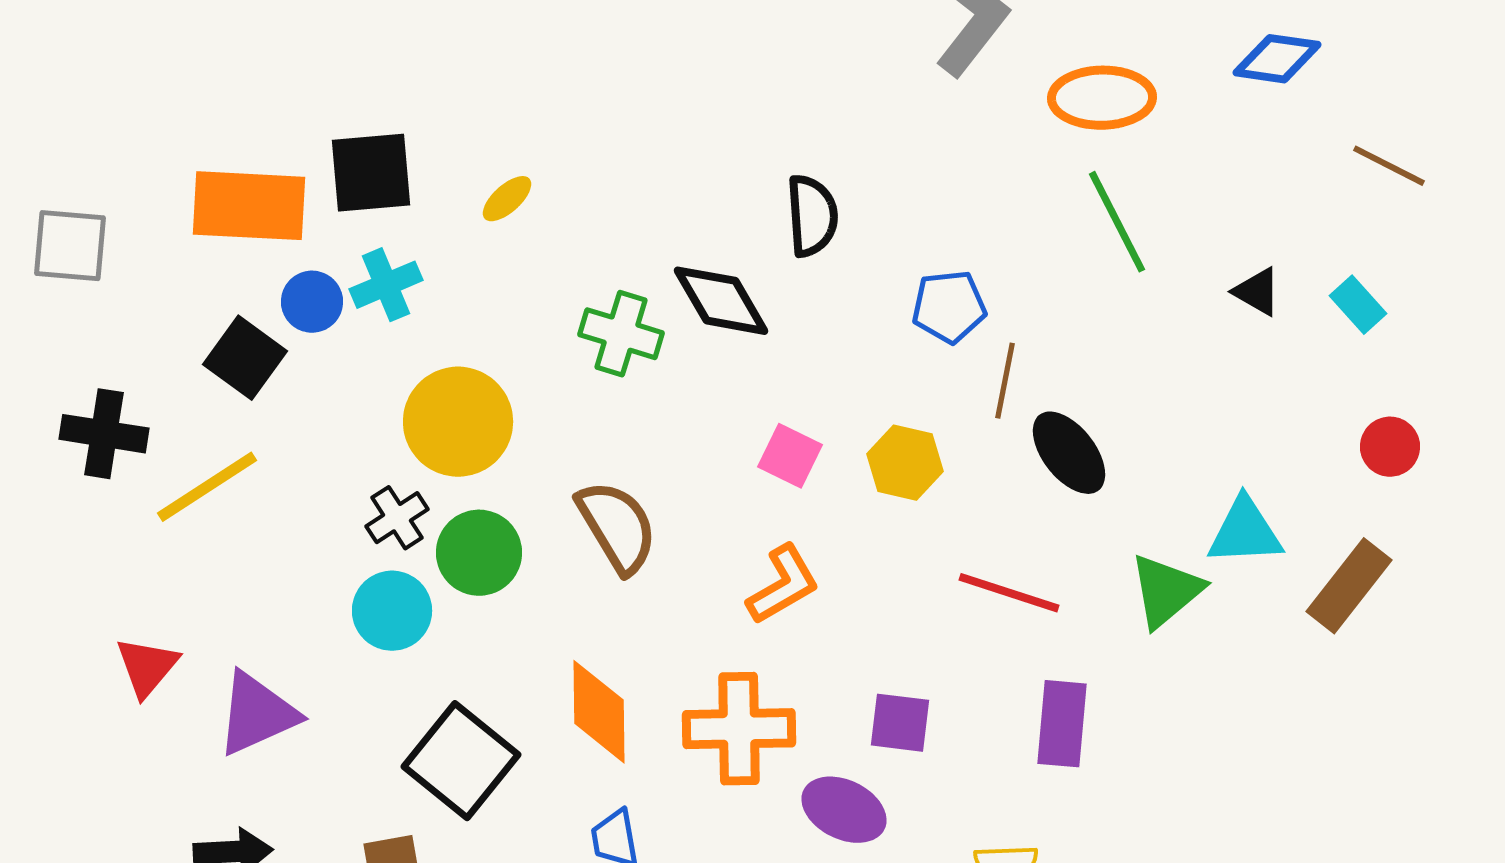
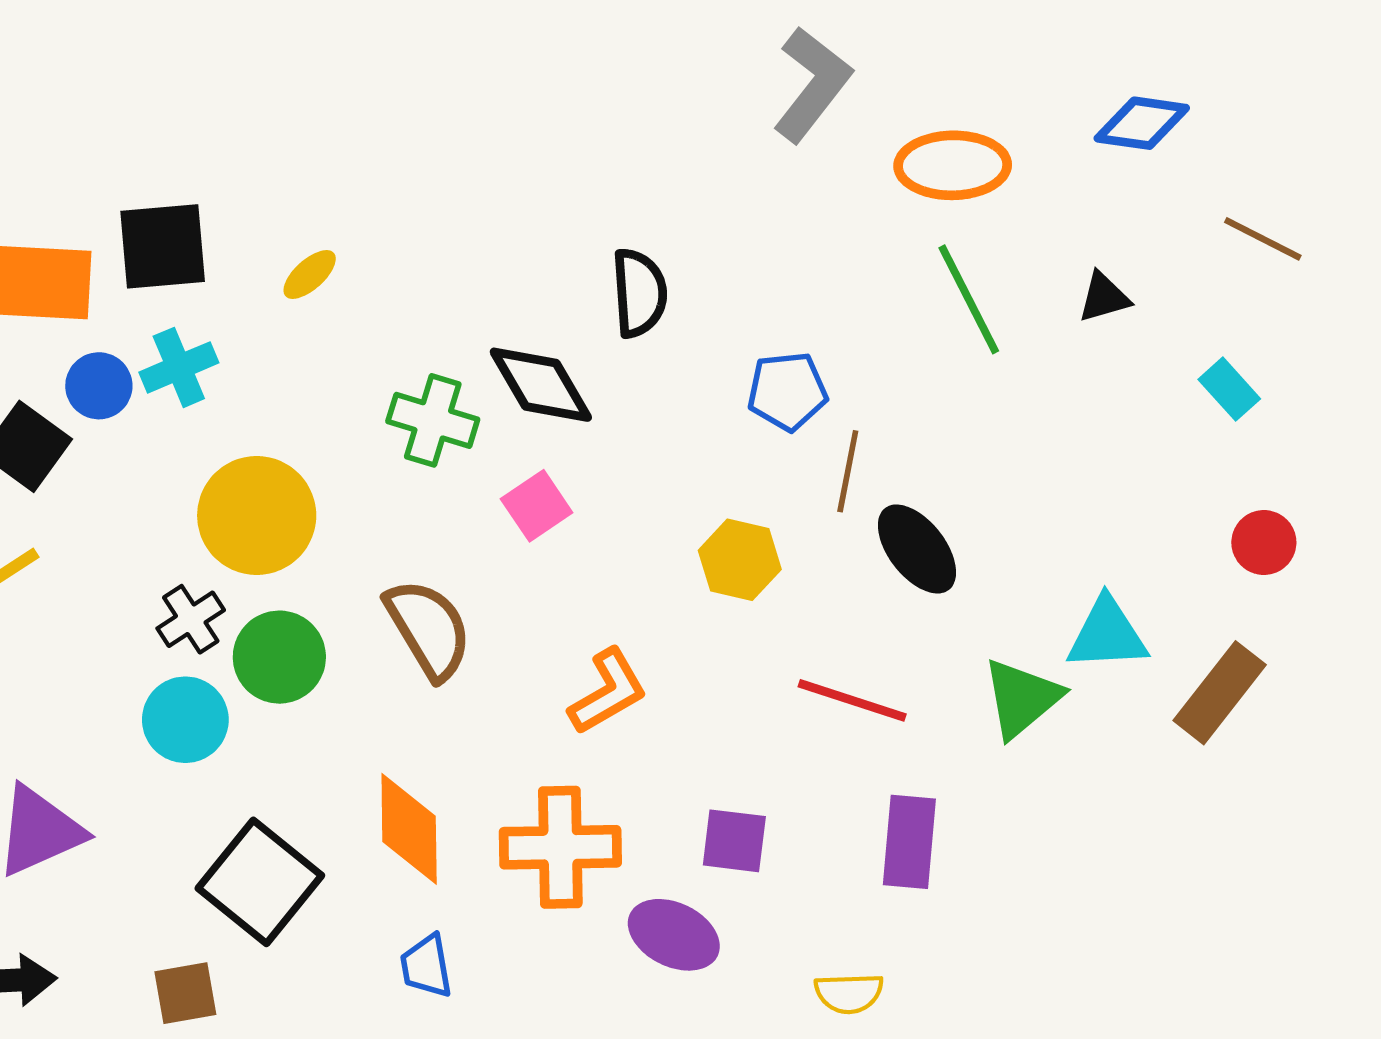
black triangle: (1257, 292) -> (1104, 297), moved, turned -46
pink square: (790, 456) -> (537, 506), moved, turned 30

